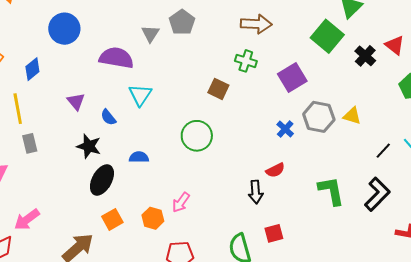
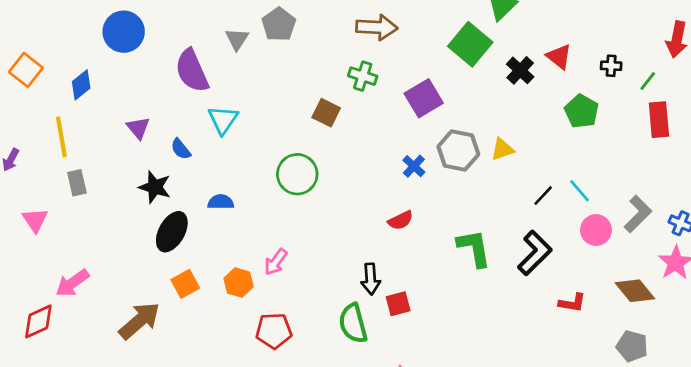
purple semicircle: (116, 58) -> (192, 71), turned -124
yellow triangle: (352, 116) -> (502, 149), turned -36
black arrow: (256, 192) -> (371, 279), moved

